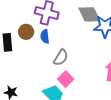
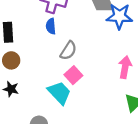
brown circle: (26, 32) -> (11, 60), moved

